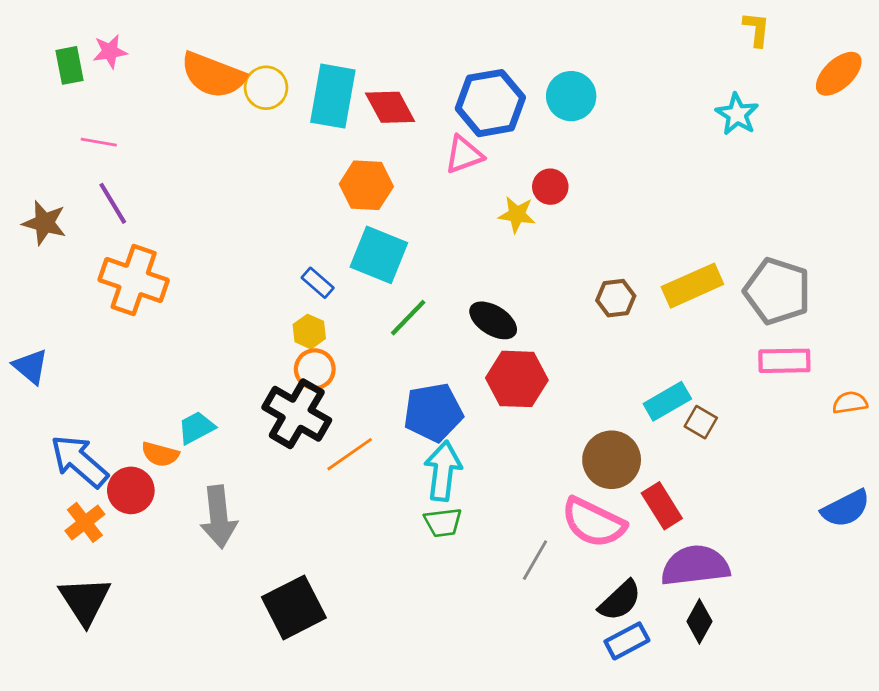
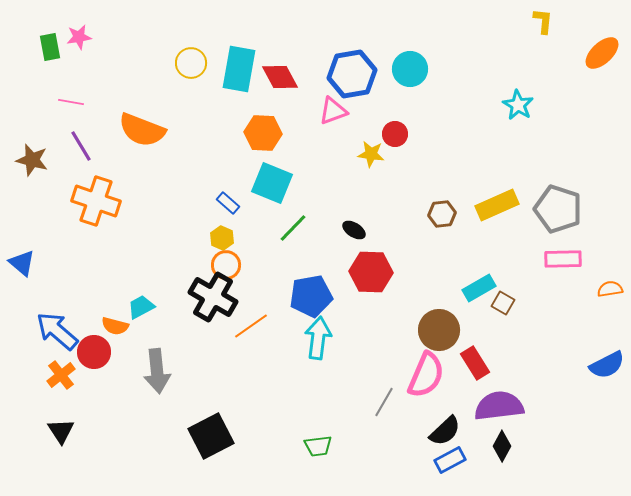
orange semicircle: (213, 75) -> (142, 130), moved
cyan star: (737, 114) -> (518, 105), moved
black ellipse: (493, 320) -> (354, 230), size x0.7
green trapezoid: (443, 522) -> (318, 446), moved
pink semicircle: (593, 522) -> (426, 375), turned -93
black triangle: (85, 601) -> (61, 431), size x0.7

